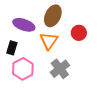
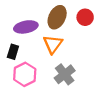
purple ellipse: (24, 25) -> (26, 27), turned -30
red circle: (79, 33) -> (85, 17), moved

